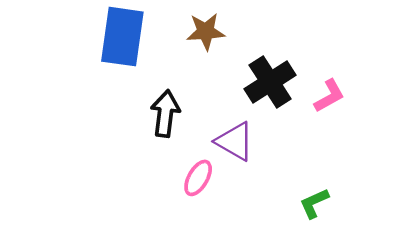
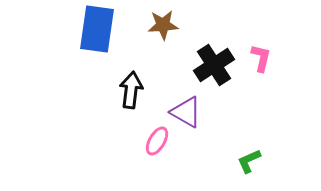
pink L-shape: (329, 96) -> (261, 58), moved, turned -48

